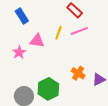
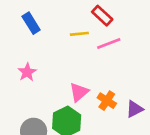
yellow line: (58, 33) -> (79, 34), moved, turned 64
pink triangle: (37, 41) -> (79, 92), moved, turned -49

